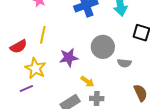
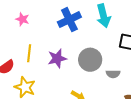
purple star: (69, 58) -> (57, 58), moved

